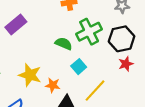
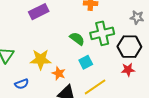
yellow star: (30, 75) -> (41, 59), turned -30

